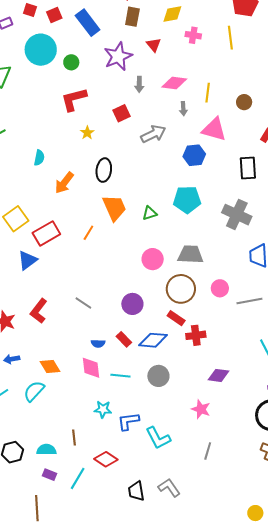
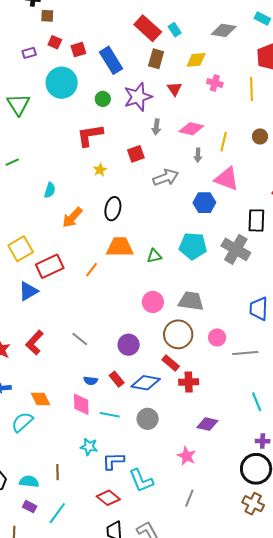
green circle: (71, 62) -> (103, 99), moved
brown circle: (244, 102) -> (260, 136), moved
orange trapezoid: (114, 208) -> (120, 247), turned -72
gray cross: (237, 215) -> (236, 249), moved
red diamond: (106, 459) -> (108, 498), moved

